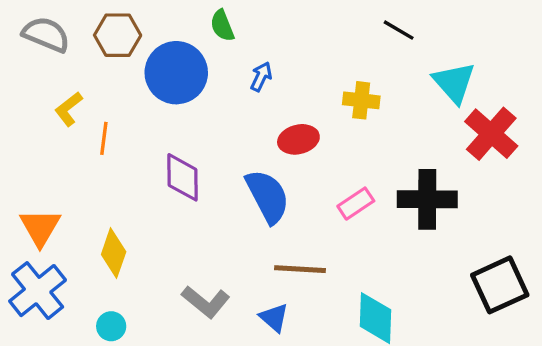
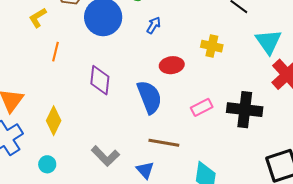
yellow L-shape: (69, 109) -> (38, 18), moved

